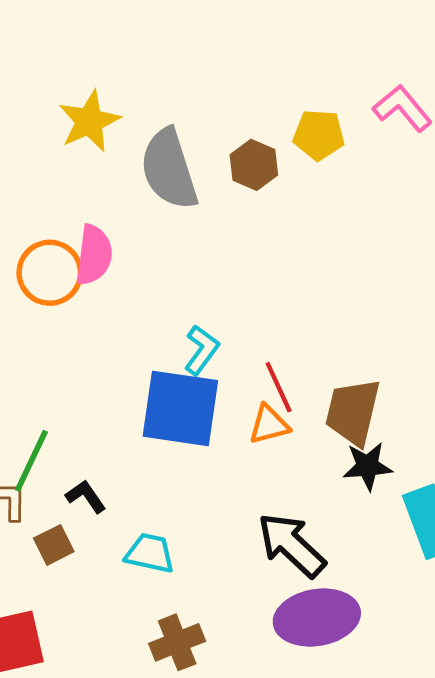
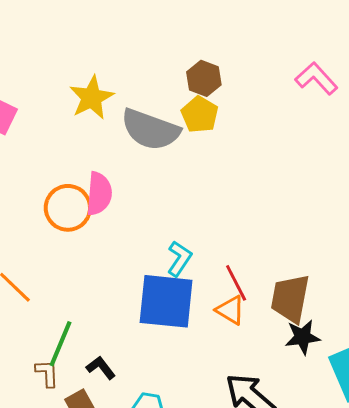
yellow pentagon: (319, 135) -> (200, 115), moved, turned 30
brown hexagon: (254, 165) -> (204, 78), moved
gray semicircle: (169, 169) -> (150, 130), turned -50
orange triangle: (269, 425) -> (230, 310), turned 48

